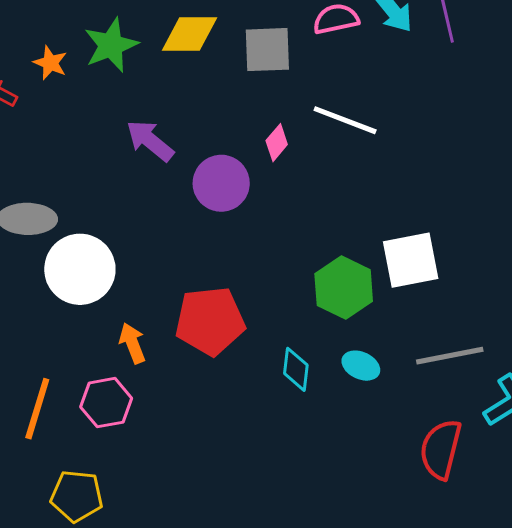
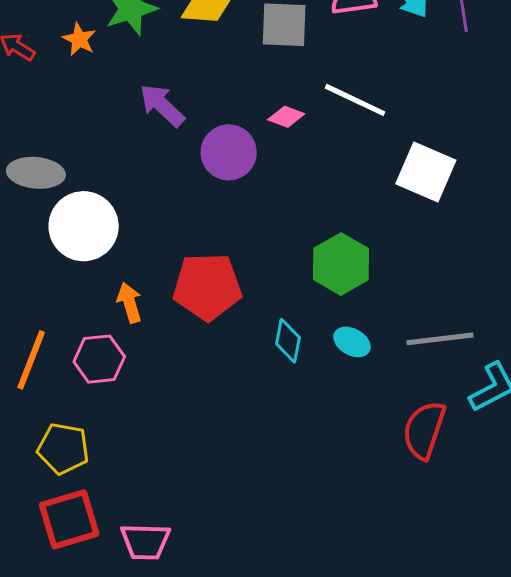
orange star: (50, 63) -> (79, 39), moved
pink diamond: (277, 143) -> (286, 117), turned 66
white square: (411, 260) -> (426, 172), moved, turned 30

